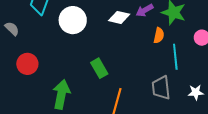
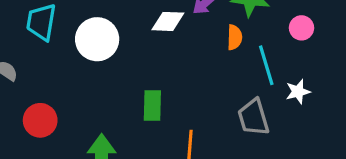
green rectangle: (99, 68) -> (152, 106), turned 42
white star: (196, 92) -> (298, 92), moved

